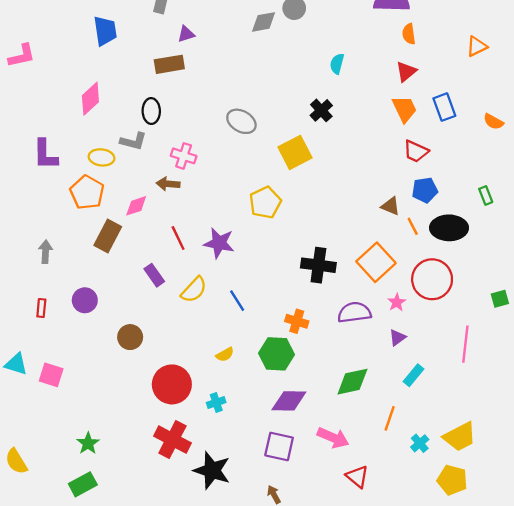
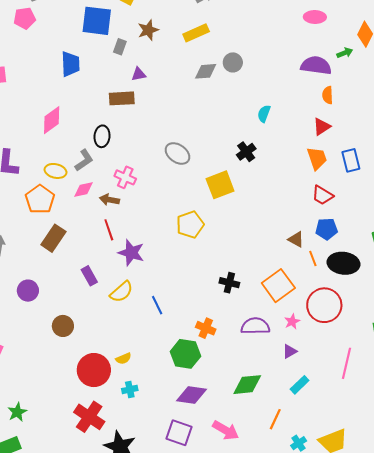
gray L-shape: (133, 141) -> (84, 160), turned -55
pink diamond: (136, 206) -> (83, 189), moved
red line: (178, 238) -> (109, 230), moved
purple star: (219, 243) -> (131, 253), moved
black cross: (318, 265) -> (229, 283), size x0.7
yellow semicircle: (225, 354) -> (123, 358), moved

